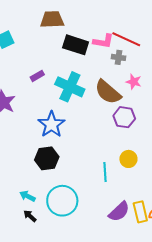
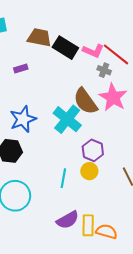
brown trapezoid: (52, 20) -> (39, 37), moved
pink star: (134, 82) -> (113, 97), size x1.8
cyan cross: (70, 87) -> (67, 119), moved
purple hexagon: (124, 117) -> (93, 150), moved

